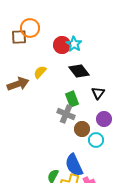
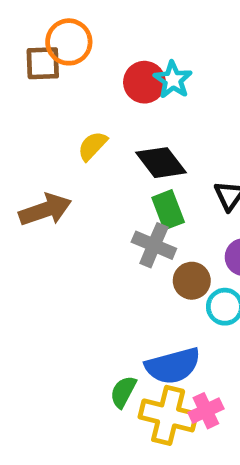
black diamond: (79, 71) -> (161, 163), moved
brown arrow: (18, 84) -> (45, 210), moved
blue semicircle: (74, 165) -> (173, 366), turned -80

